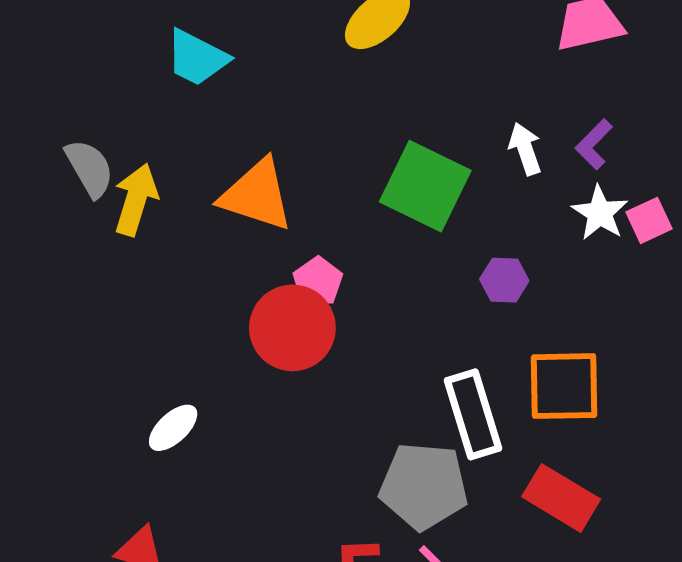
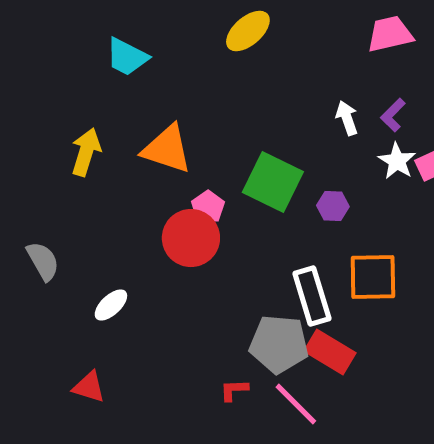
gray semicircle: (90, 168) -> (43, 261), moved
green square: (425, 186) -> (273, 182), moved
red rectangle: (561, 498) -> (330, 352), moved

